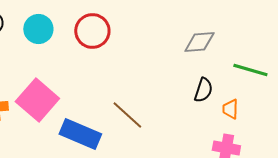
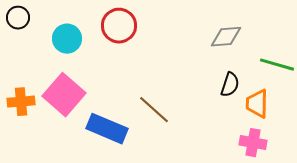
cyan circle: (38, 29) -> (67, 39), moved
orange trapezoid: (230, 109) -> (257, 104), size x1.4

